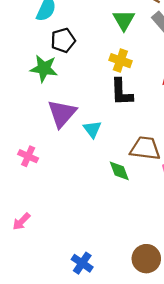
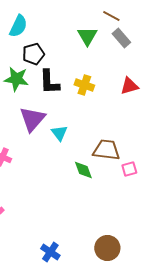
yellow cross: (120, 61) -> (84, 85), moved
black L-shape: (122, 92) -> (49, 82), moved

